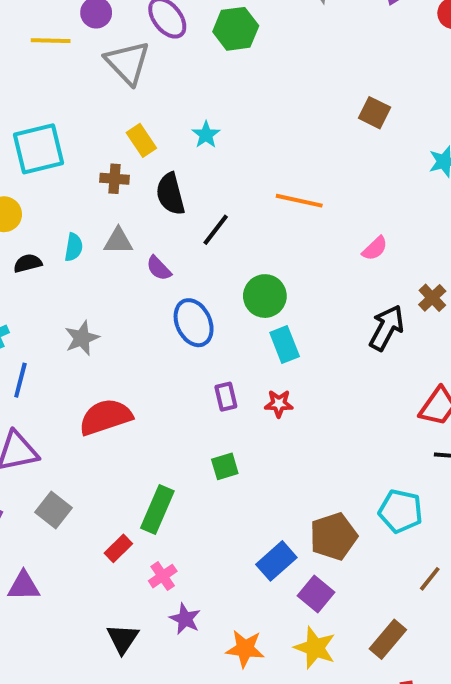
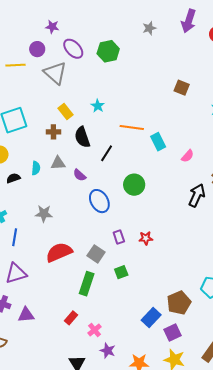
orange line: (299, 201) -> (132, 127), moved
gray star: (82, 338) -> (44, 214), turned 30
cyan rectangle: (285, 344) -> (158, 142), moved
gray square: (53, 510) -> (96, 254), moved
green rectangle: (157, 510) -> (87, 284), moved
purple triangle: (24, 586) -> (26, 315), moved
purple square: (316, 594) -> (172, 333), turned 30

